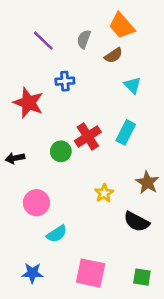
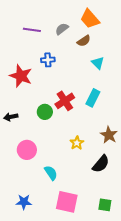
gray semicircle: (84, 39) -> (62, 29), turned 32
purple line: (43, 41) -> (32, 30), turned -36
black semicircle: (137, 222) -> (101, 164), turned -78
cyan semicircle: (57, 234) -> (51, 173), moved, turned -91

